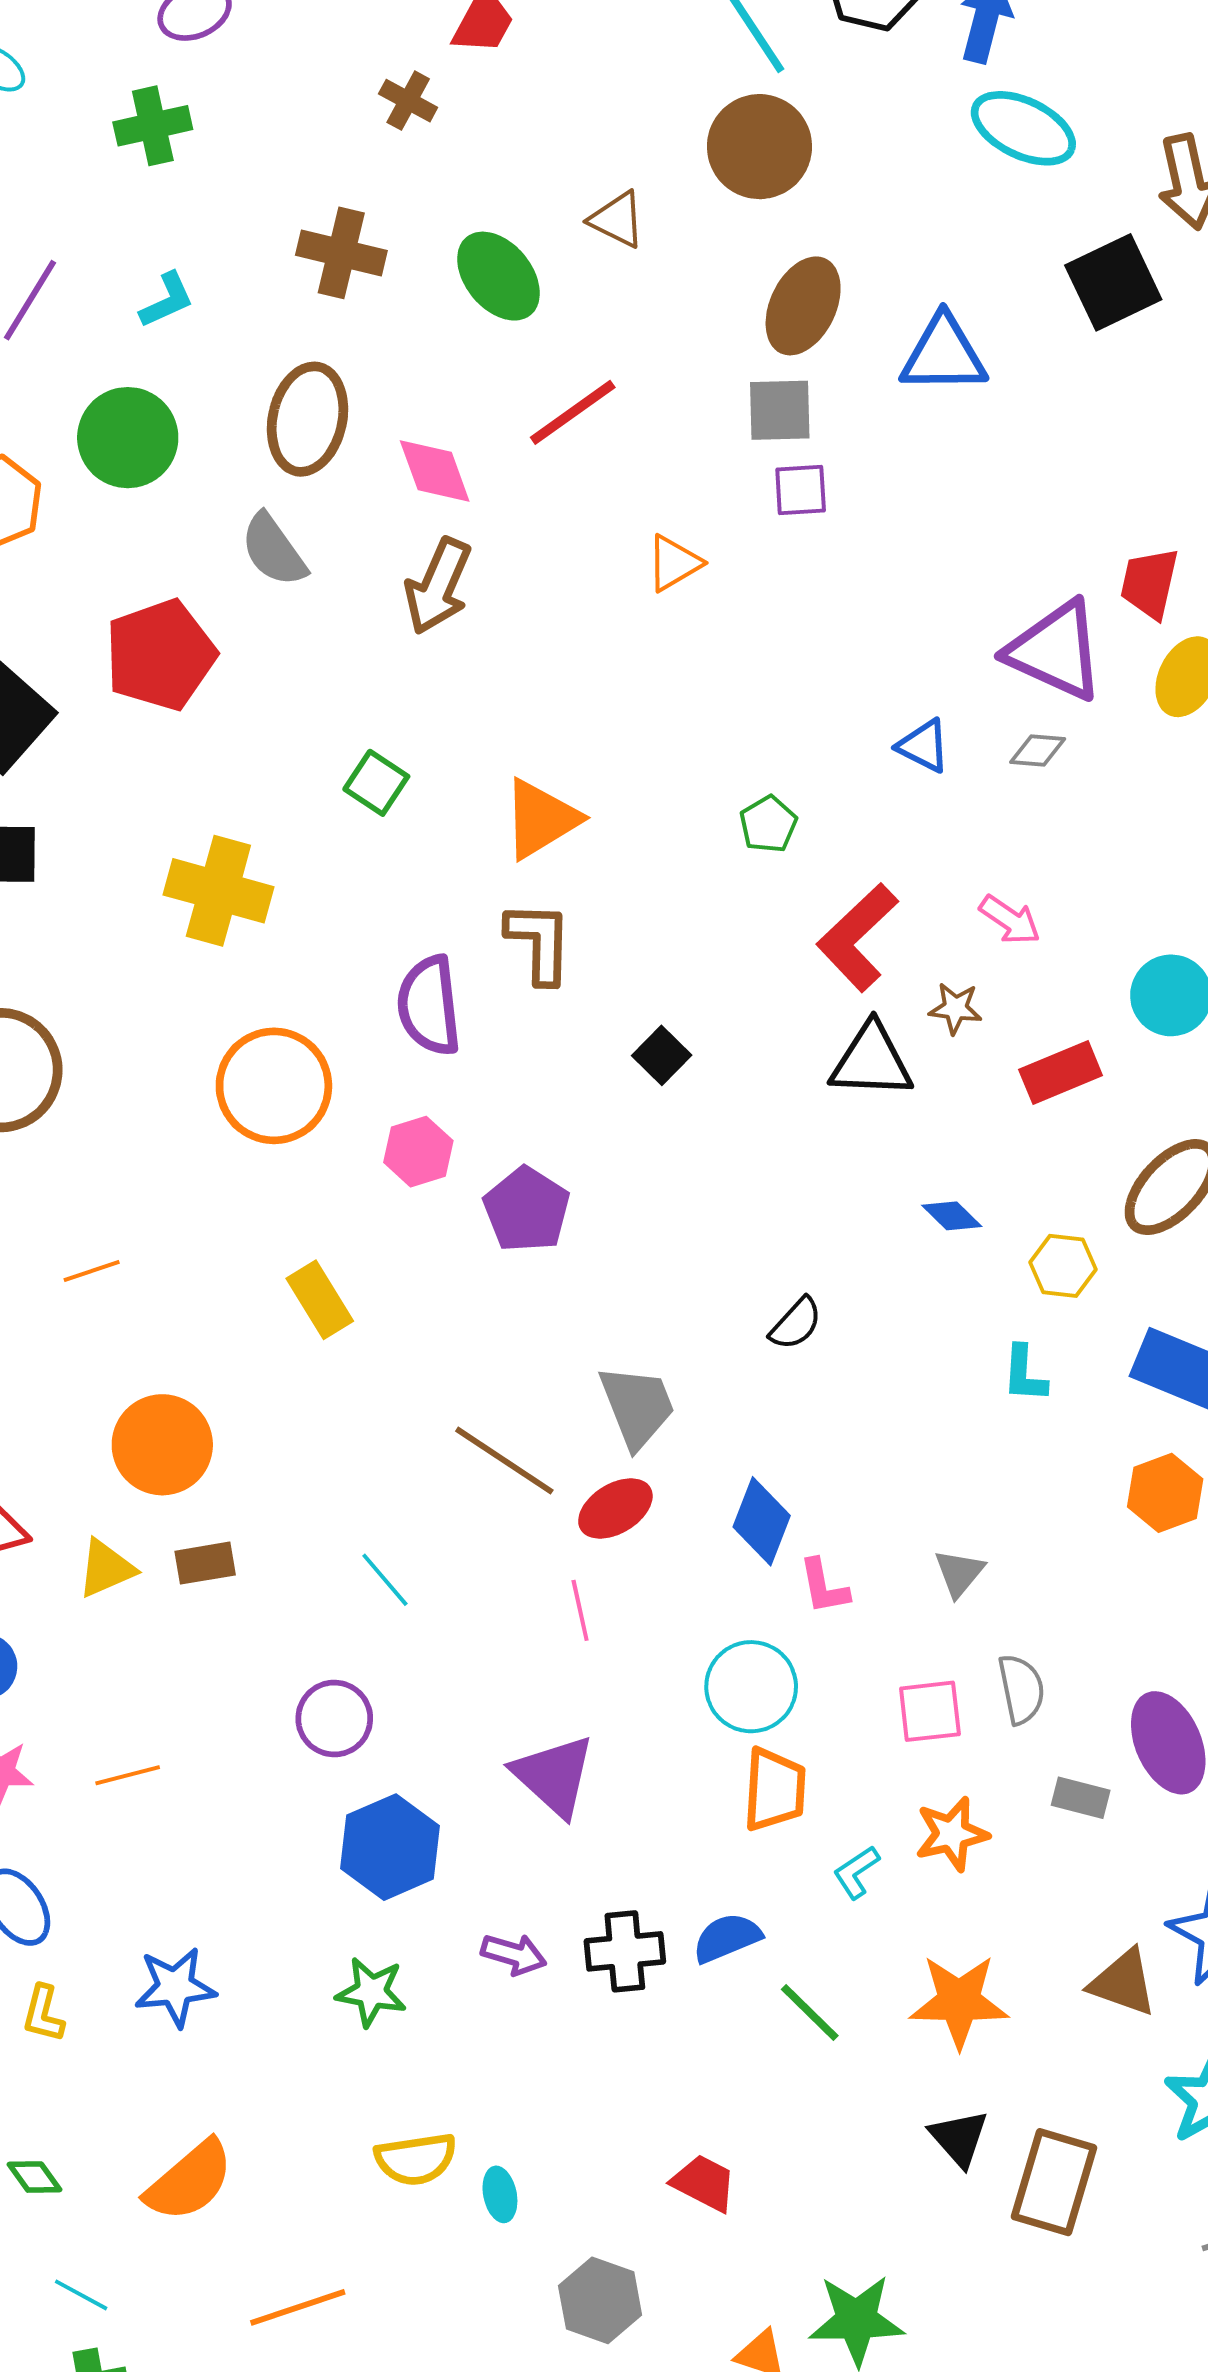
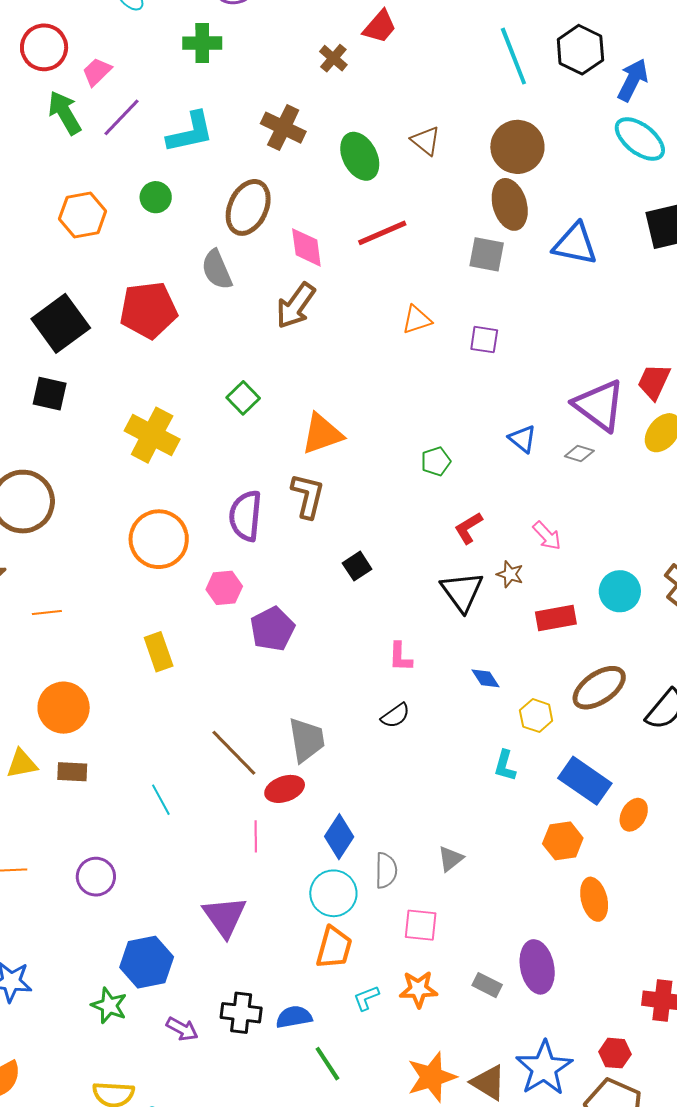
brown circle: (759, 147) -> (517, 147), moved
cyan L-shape: (167, 300) -> (190, 132), size x1.6
brown ellipse: (803, 306) -> (510, 204), turned -54
green circle: (128, 438) -> (156, 197), size x0.6
purple square: (801, 490) -> (484, 340), moved
red L-shape: (857, 937) -> (468, 528), size x0.6
black triangle: (871, 1061) -> (462, 592), turned 39
blue diamond: (762, 1521) -> (339, 837), moved
pink L-shape: (824, 1586) -> (400, 657), moved
gray semicircle: (1021, 1689) -> (386, 870), moved
purple circle: (334, 1719) -> (96, 877), moved
blue hexagon: (390, 1847) -> (147, 962), moved
purple arrow: (514, 1954) -> (182, 1029), moved
orange star: (959, 2001) -> (432, 1077), moved, turned -30

